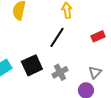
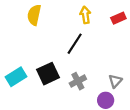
red rectangle: (98, 36) -> (118, 18), moved

